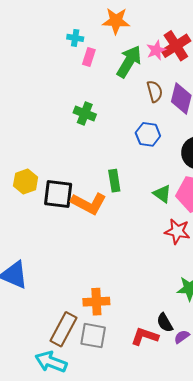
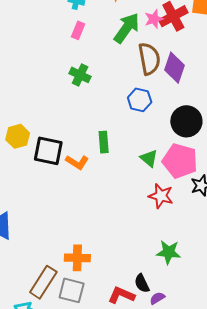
pink rectangle: (89, 57) -> (78, 30), moved
brown semicircle: (155, 91) -> (149, 59), size x1.5
orange L-shape: (89, 203) -> (77, 162), size x0.7

